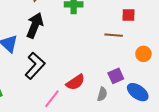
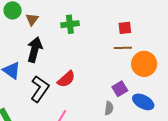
brown line: (114, 35) -> (123, 48), moved
orange circle: (143, 54) -> (144, 64), size x1.6
red semicircle: (75, 82) -> (66, 79), moved

